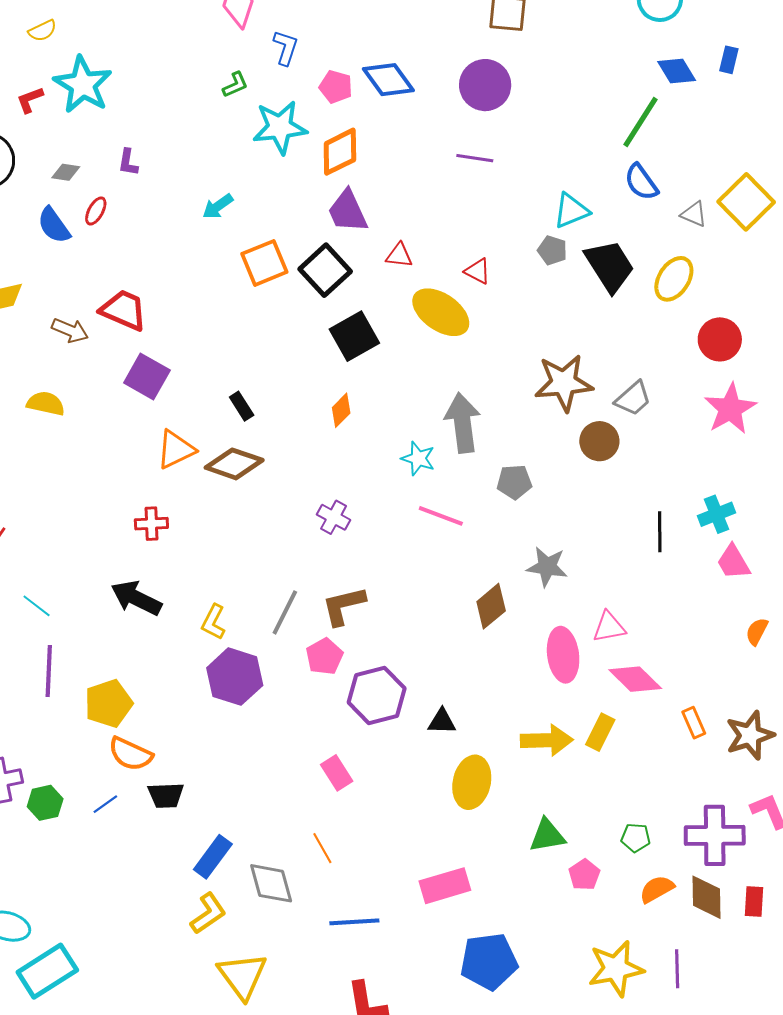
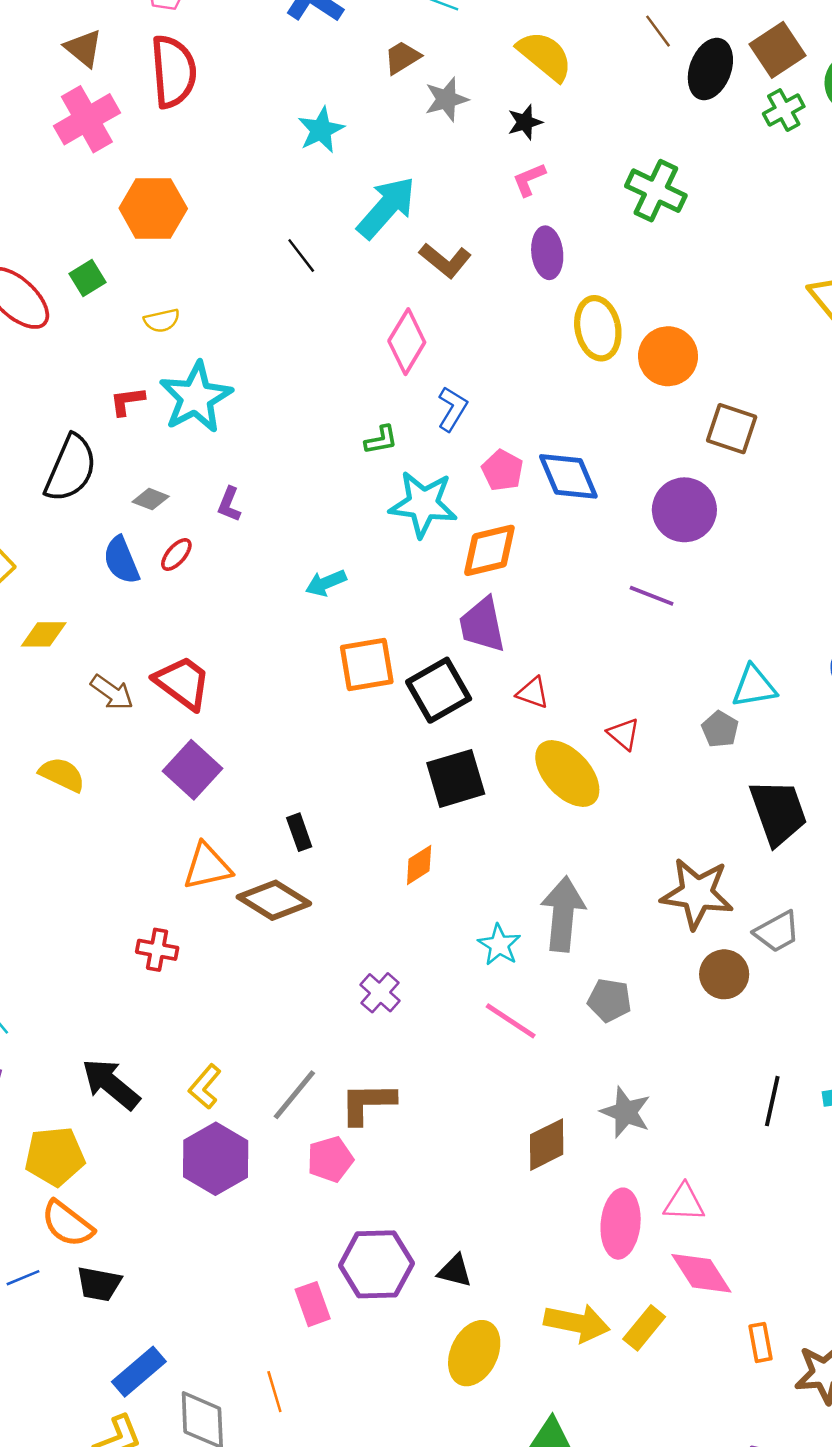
black trapezoid: (610, 266) -> (778, 812), moved
black arrow: (136, 598) -> (111, 1084), moved
purple hexagon: (377, 695) -> (376, 1264), moved

